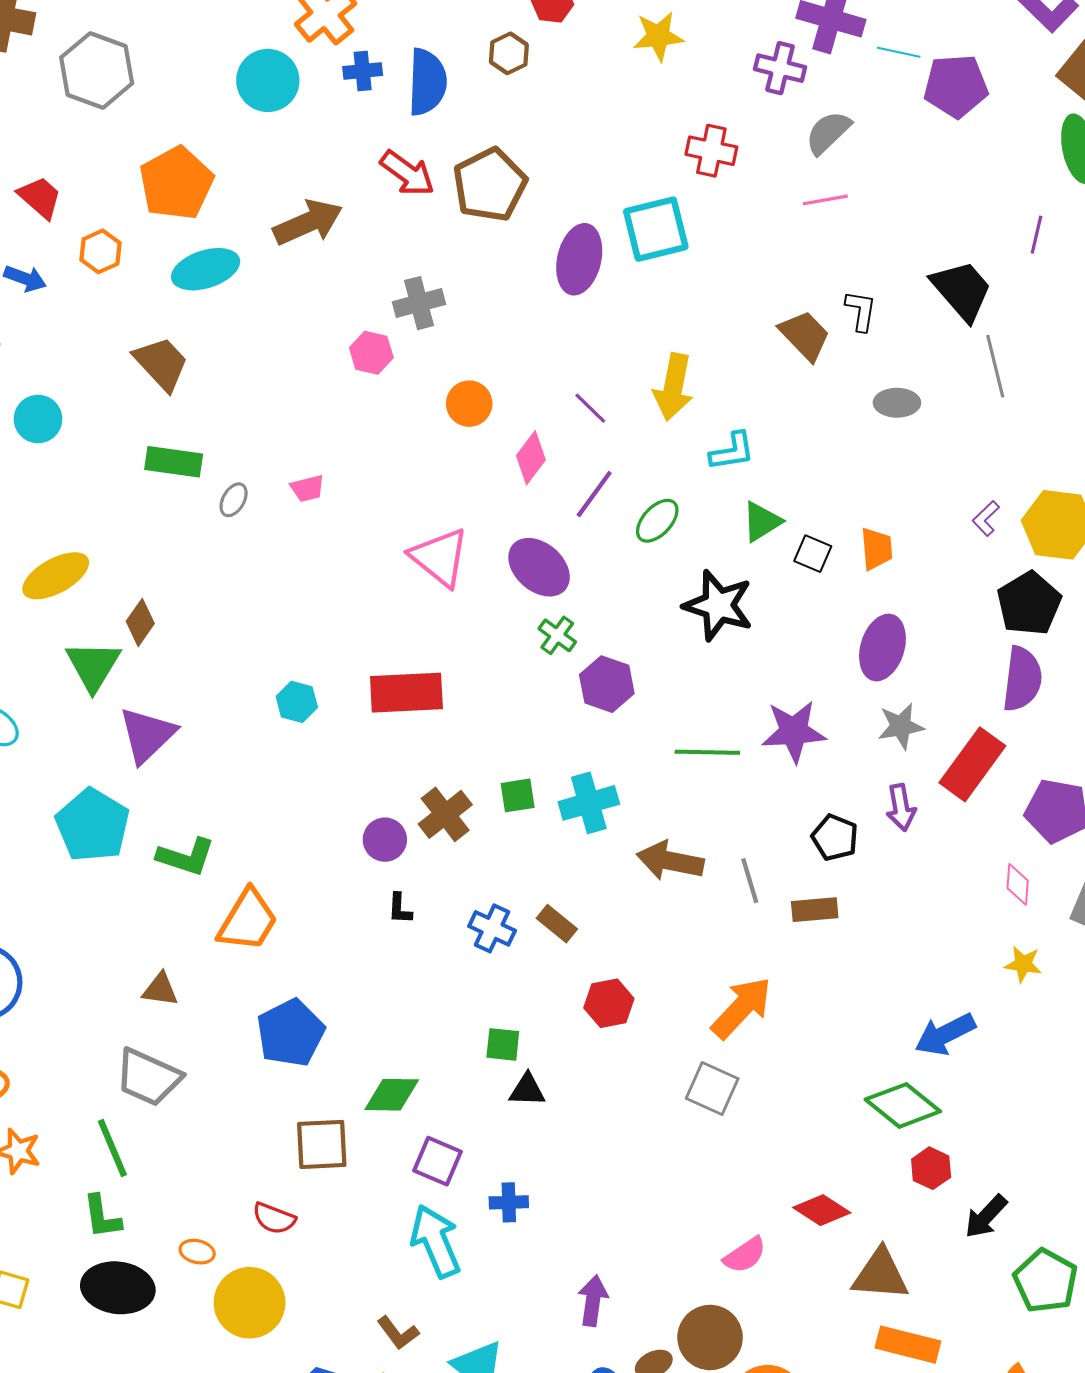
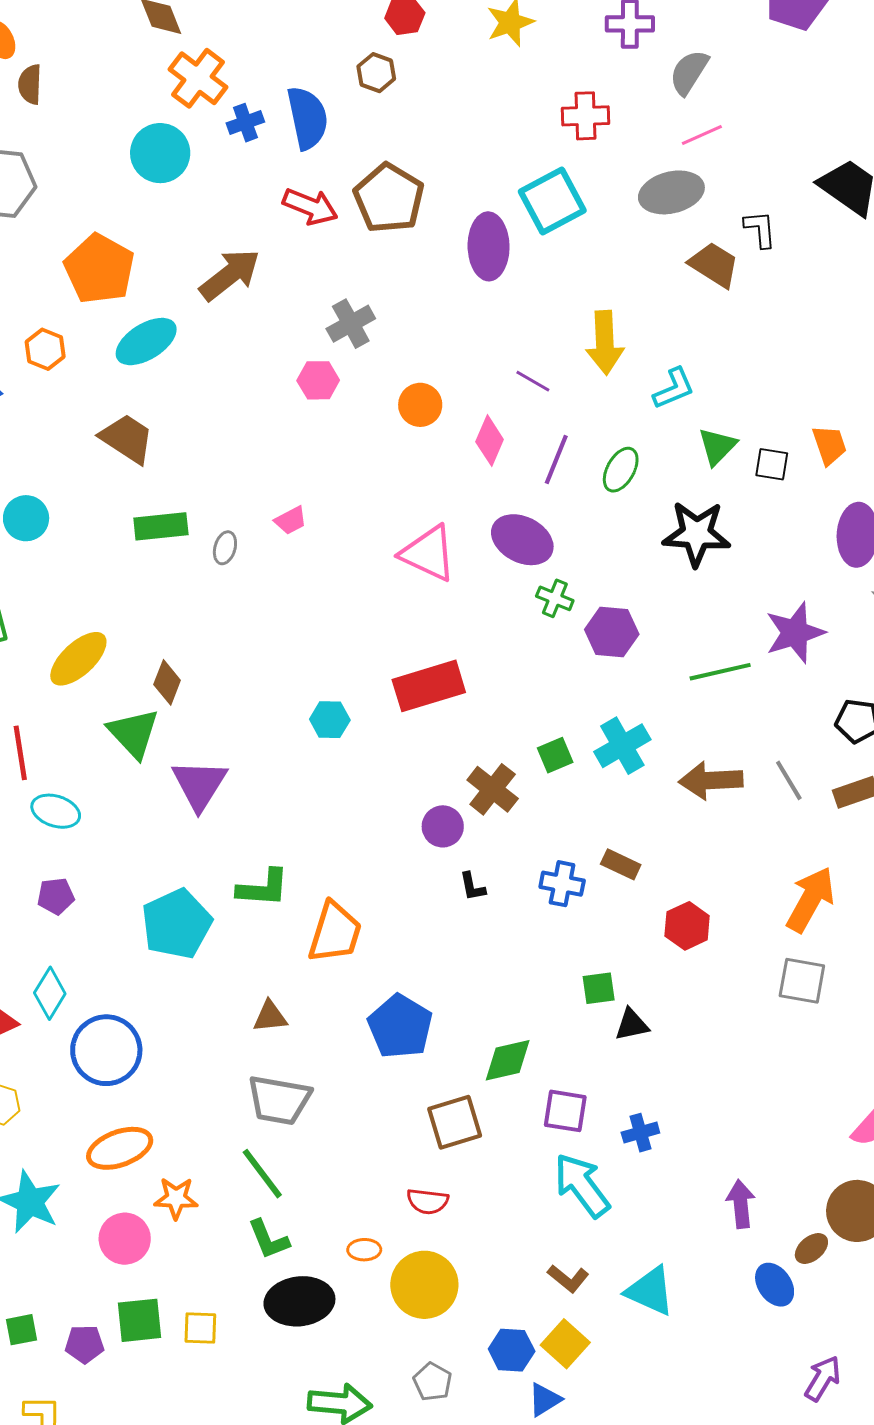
gray ellipse: (897, 403) -> (671, 192), moved, size x1.5
cyan pentagon: (93, 825) -> (177, 924), moved, turned 30

